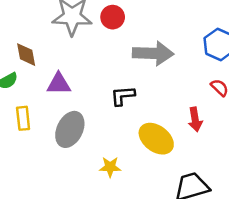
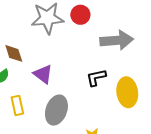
purple triangle: (59, 84) -> (43, 74), turned 45
yellow ellipse: (156, 139) -> (127, 92), moved, turned 52

